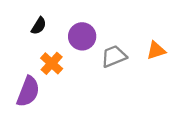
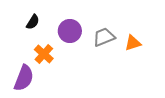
gray trapezoid: (114, 56) -> (104, 37), moved

